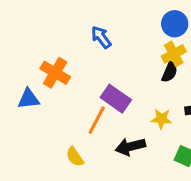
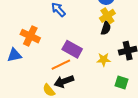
orange line: (97, 120) -> (61, 65), turned 42
black arrow: (130, 147) -> (64, 81), moved

